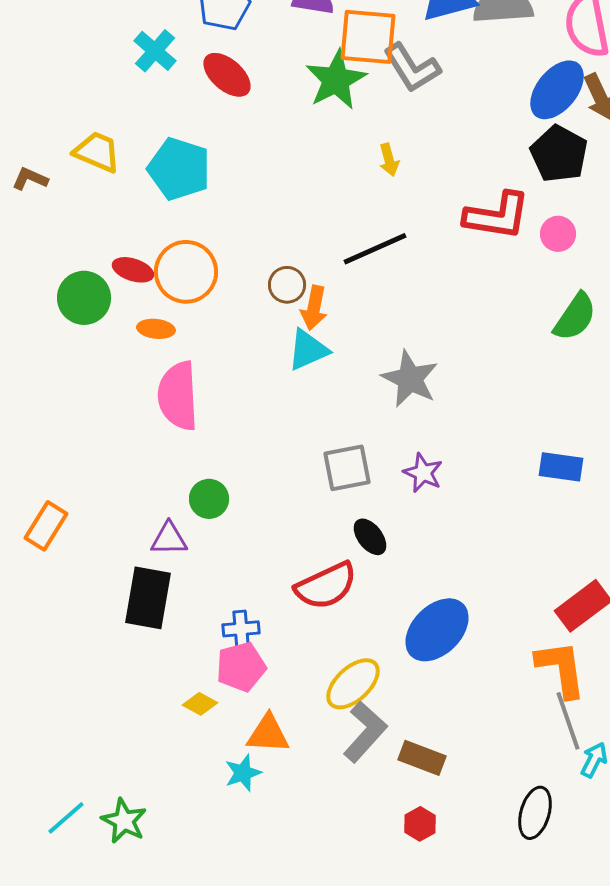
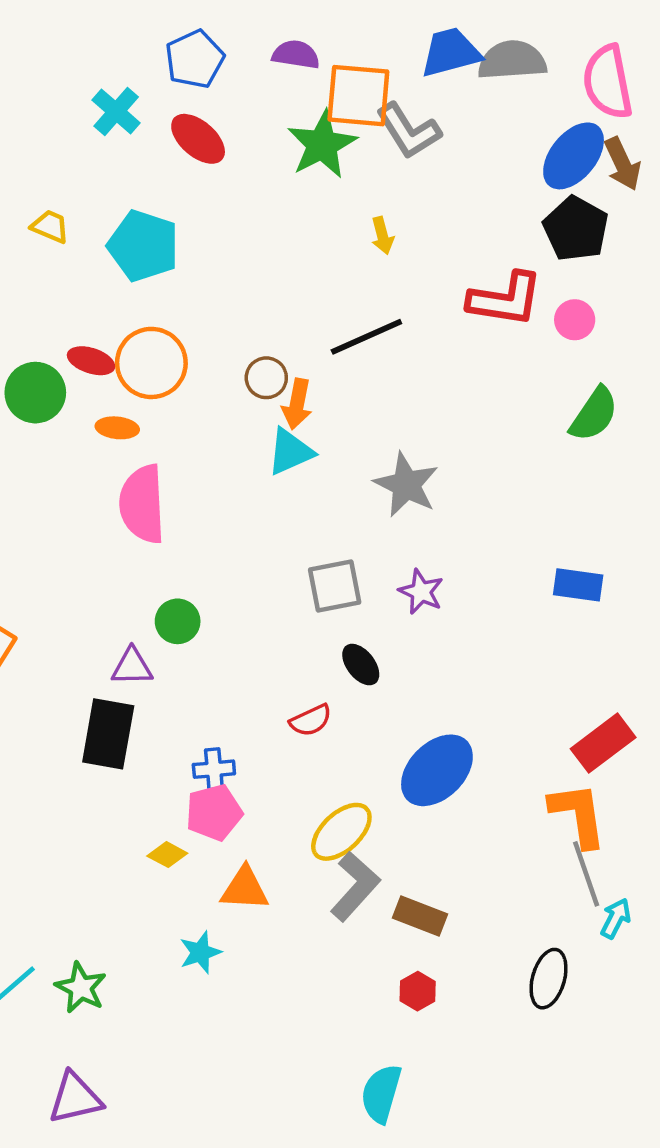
yellow trapezoid: (97, 152) -> (50, 226), size x0.7
red semicircle: (326, 586) -> (311, 720), size x0.6
cyan star: (243, 773) -> (200, 952), moved

